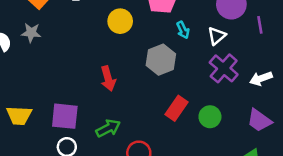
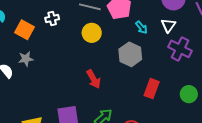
green circle: (210, 117) -> (189, 94), moved

